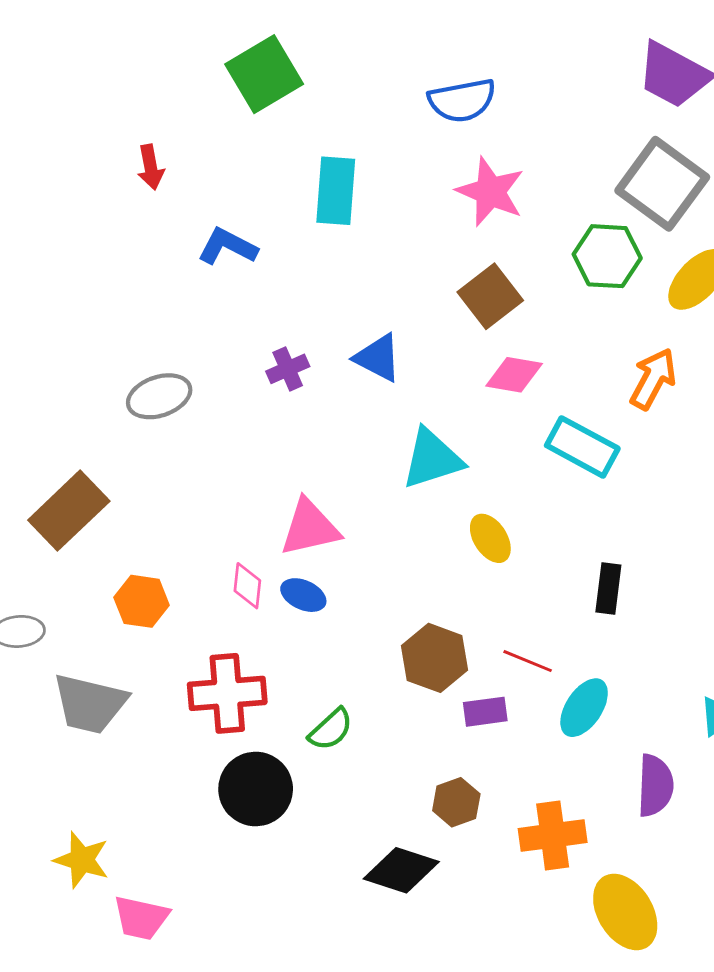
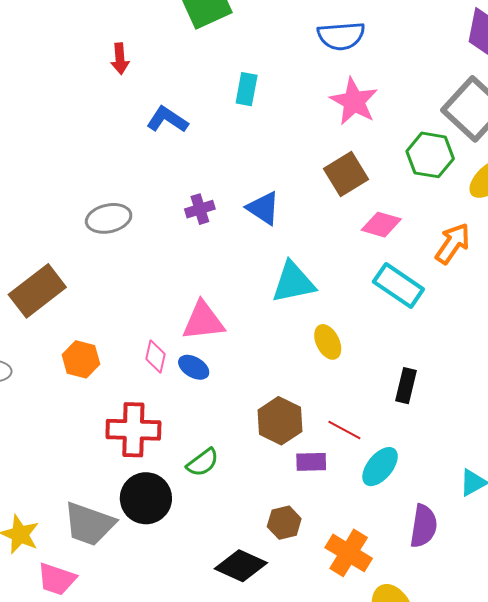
cyan rectangle: (336, 191) -> (247, 89), size x0.7
pink diamond: (514, 375) -> (381, 225), moved
gray trapezoid: (90, 704) -> (89, 524), moved
orange cross: (553, 836) -> (349, 553), turned 33

